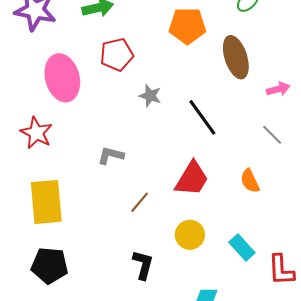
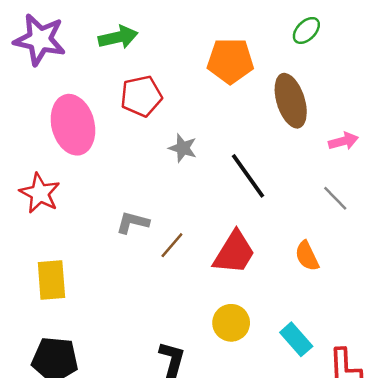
yellow rectangle: (46, 202) -> (51, 280), size x0.7
brown line: (140, 202) -> (172, 245), moved

